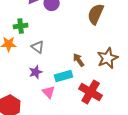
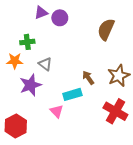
purple star: (36, 72) -> (30, 85), moved, size x1.5
red cross: (91, 92) -> (115, 111), moved

